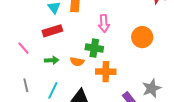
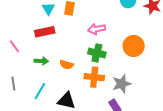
pink arrow: (104, 23) -> (97, 29), turned 78
green cross: (94, 48) -> (97, 53), moved
gray star: (152, 88) -> (122, 84), moved

